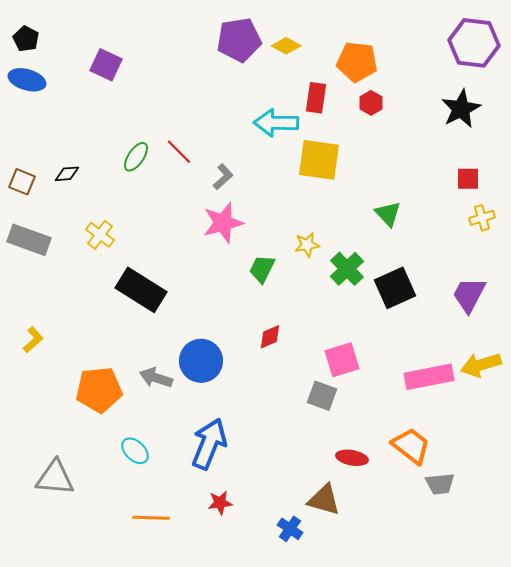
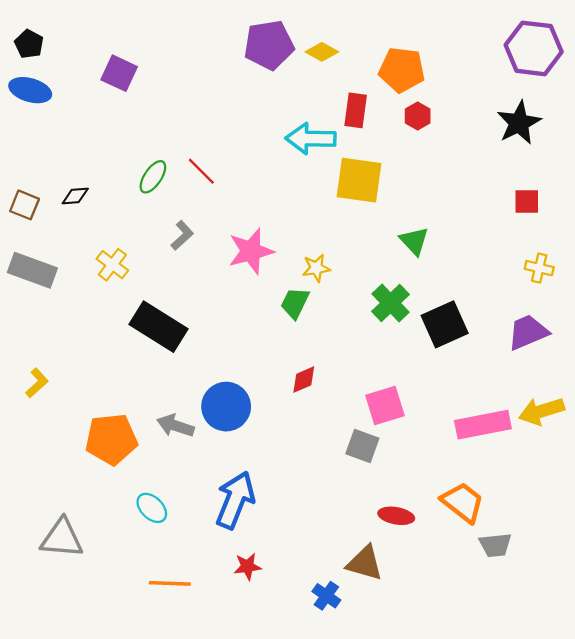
gray L-shape: (223, 177) -> (182, 235), moved
green triangle: (388, 214) -> (414, 241), moved
yellow cross: (482, 218) -> (539, 268), moved, turned 30
yellow star: (307, 245) -> (316, 268), moved
purple trapezoid: (469, 295) -> (528, 332), turned 39

